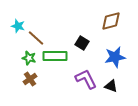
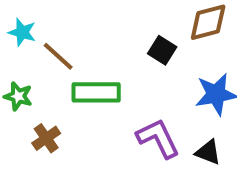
black square: (82, 43) -> (162, 50), moved
green star: (29, 58) -> (18, 96), moved

